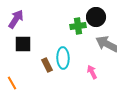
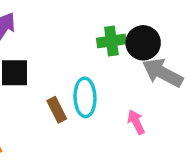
black circle: (96, 17) -> (143, 43), moved

